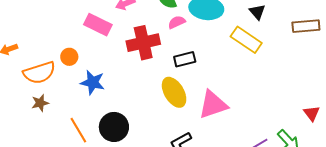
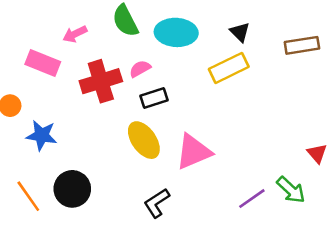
pink semicircle: (177, 22) -> (140, 69), moved
yellow rectangle: (246, 40) -> (229, 68), turned -56

